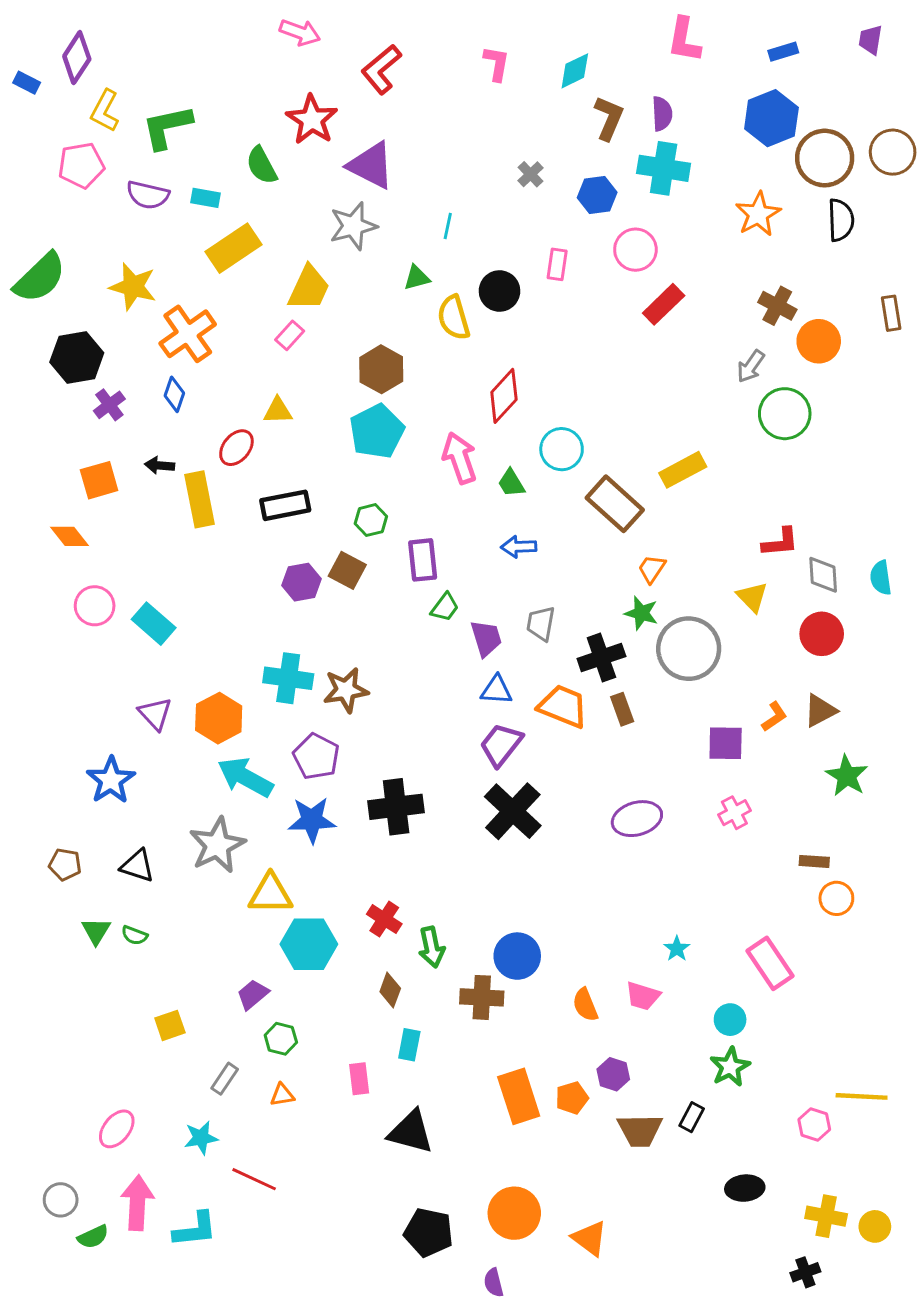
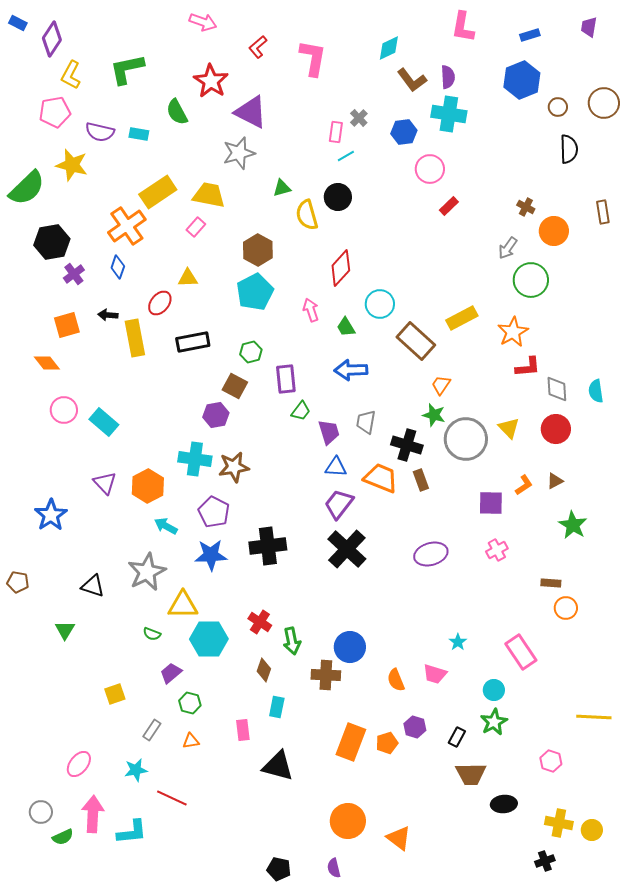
pink L-shape: (497, 63) -> (313, 58), moved, size x1.5
red L-shape: (381, 69) -> (258, 47), size x0.7
blue rectangle: (27, 83) -> (18, 23), moved
brown L-shape: (609, 118) -> (412, 80), turned 120
green L-shape: (167, 127) -> (127, 69), moved
brown circle: (825, 158) -> (558, 107), size x0.5
orange star: (758, 214) -> (513, 332), moved
cyan line: (448, 226) -> (346, 156), moved, turned 48
yellow rectangle: (233, 248) -> (158, 192), moved
pink rectangle: (557, 264) -> (336, 132), moved
yellow star: (133, 287) -> (72, 165), moved
yellow trapezoid: (309, 288) -> (209, 195), turned -104
red rectangle: (664, 304) -> (449, 206), size x0.7
brown cross: (777, 306) -> (526, 207), size x0.7
pink arrow: (460, 458) -> (311, 310), size x0.7
blue arrow: (519, 547) -> (351, 370), size x1.4
purple hexagon: (301, 582) -> (216, 415), moved
yellow triangle: (752, 597) -> (509, 428), moved
black cross: (601, 658) -> (407, 445), turned 36
brown triangle: (820, 711) -> (555, 481), size x0.7
cyan arrow: (245, 777) -> (166, 526), size x0.6
blue star: (111, 780) -> (51, 515), moved
brown pentagon: (65, 864) -> (18, 582), moved
green semicircle: (134, 935) -> (152, 634), moved
orange rectangle: (519, 1096) -> (351, 742), turned 39
yellow line: (862, 1096) -> (594, 717), moved
black rectangle: (692, 1117) -> (457, 737), moved
brown trapezoid: (640, 1130) -> (471, 774), moved
black pentagon: (429, 1232) -> (279, 869), moved, size x0.7

